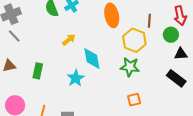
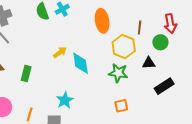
yellow arrow: (69, 40) -> (60, 52), moved
black triangle: (181, 54) -> (149, 63), moved
cyan star: (76, 78) -> (65, 100), moved
black rectangle: (176, 78) -> (164, 86), turned -72

